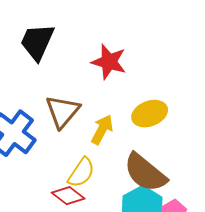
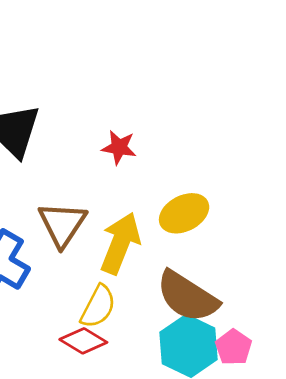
red star: (109, 62) -> (119, 147), size x0.7
yellow arrow: (102, 130) -> (120, 243), size x1.4

